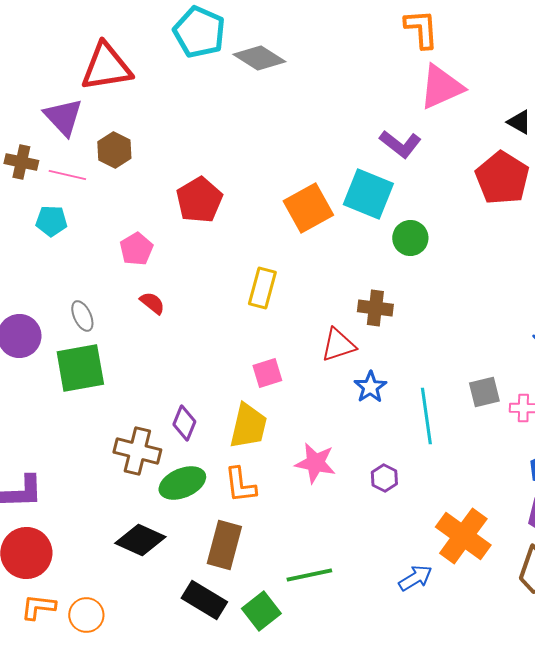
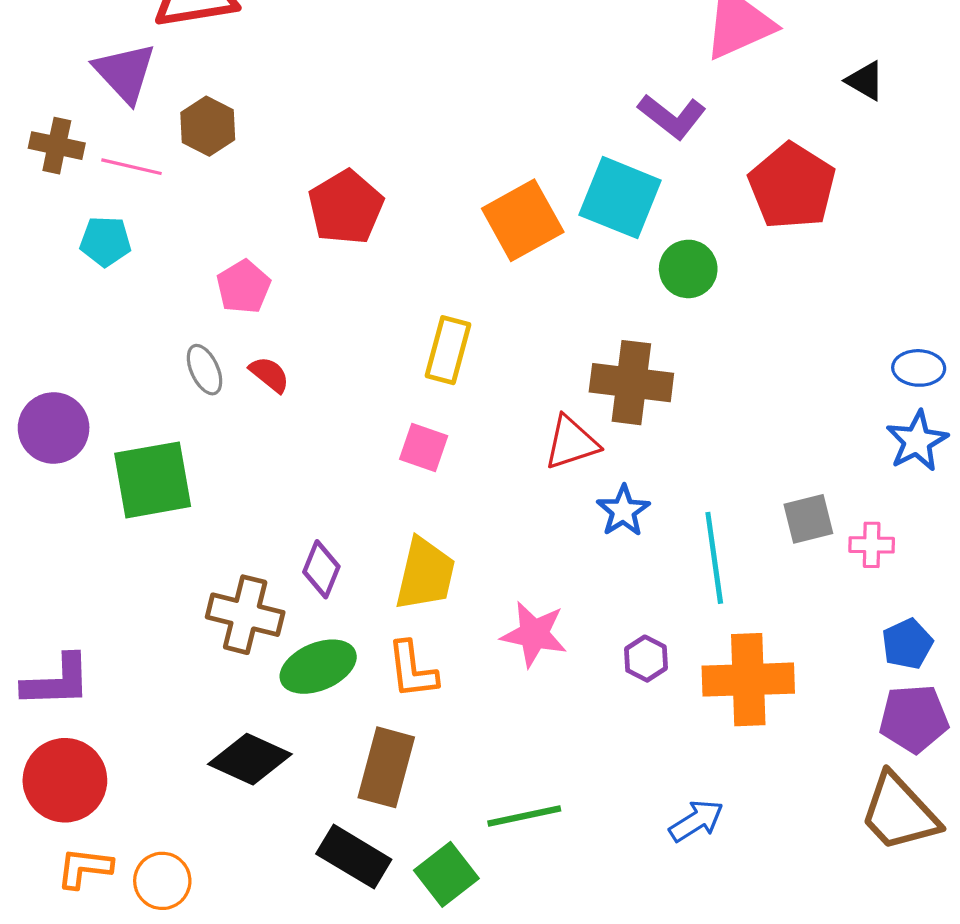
red pentagon: (502, 178) -> (792, 186), moved
brown cross: (375, 308) -> (631, 383), size x1.4
gray ellipse: (82, 316) -> (205, 370), moved
pink square: (267, 373) -> (424, 448), moved, turned 36
orange cross: (463, 536) -> (748, 680), moved, turned -38

